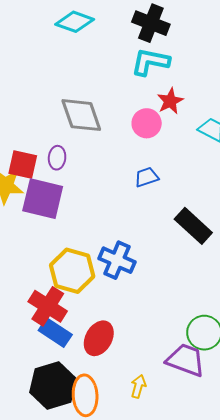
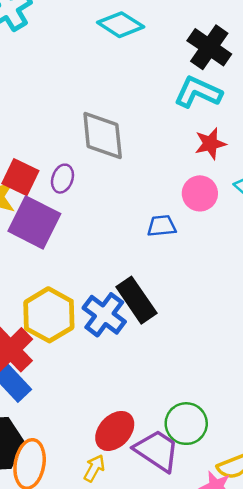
pink circle: (147, 123) -> (200, 193), moved
black rectangle: (193, 226) -> (136, 300), moved
red ellipse: (99, 338) -> (115, 431), moved

